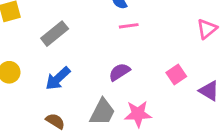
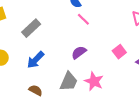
pink line: (129, 26) -> (83, 19), turned 56
pink star: (138, 114) -> (94, 81), turned 30

